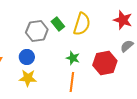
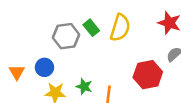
blue circle: (27, 57) -> (44, 67), moved
green star: (73, 58) -> (84, 87), moved

